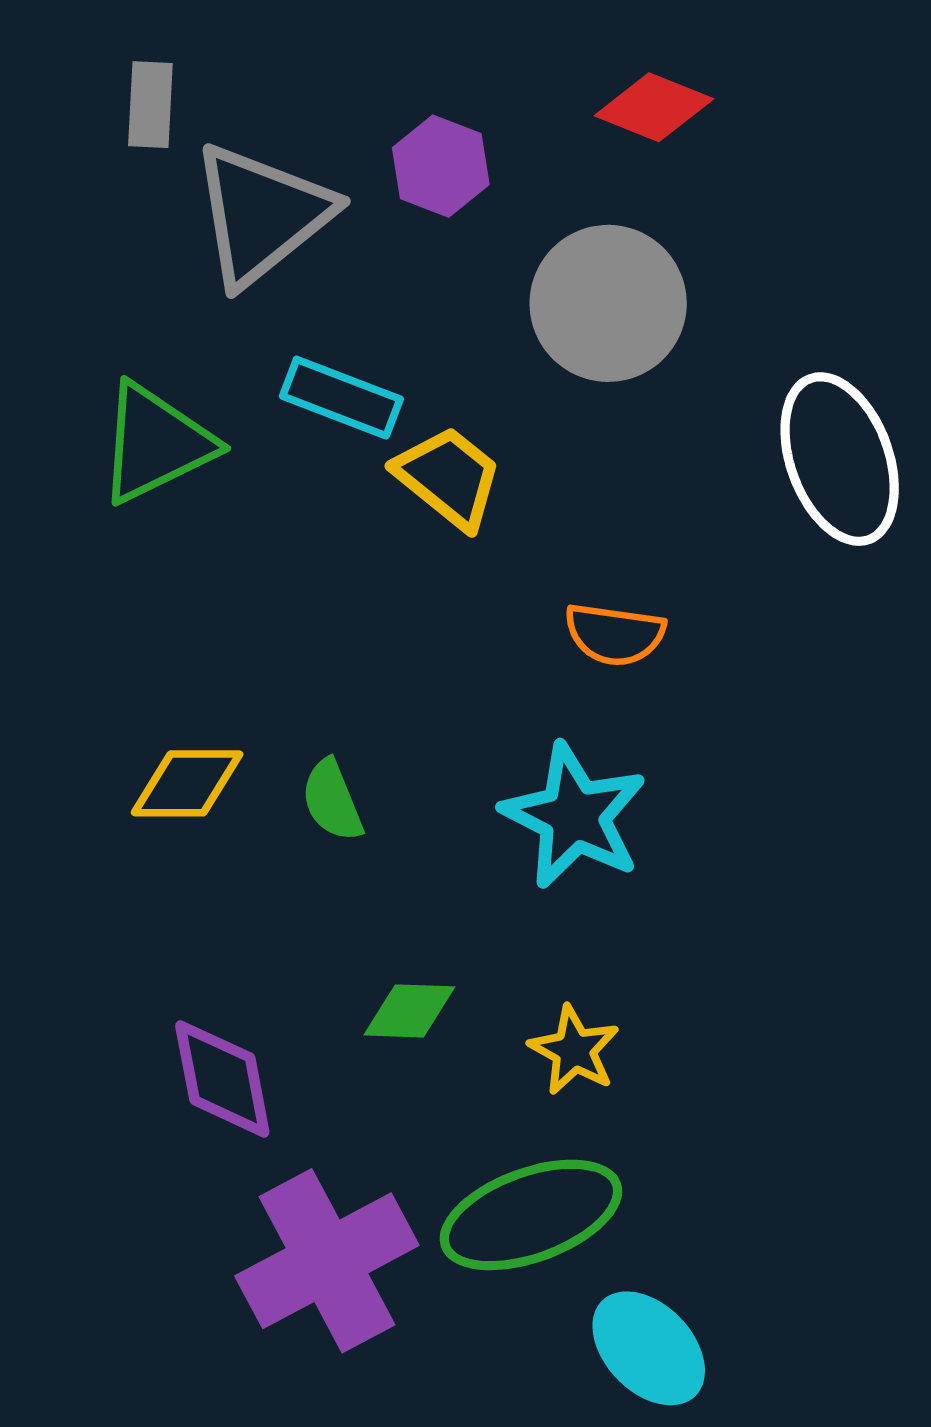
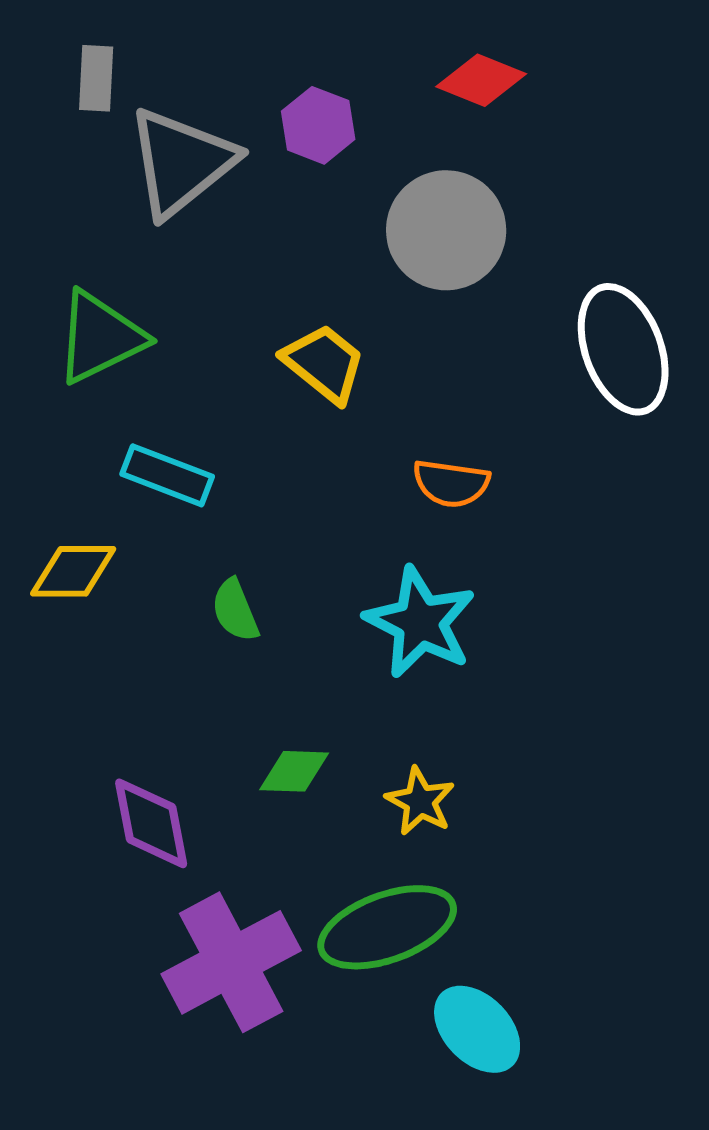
cyan rectangle: (341, 398) -> (167, 475), moved
yellow diamond: (187, 783) -> (73, 571), moved

